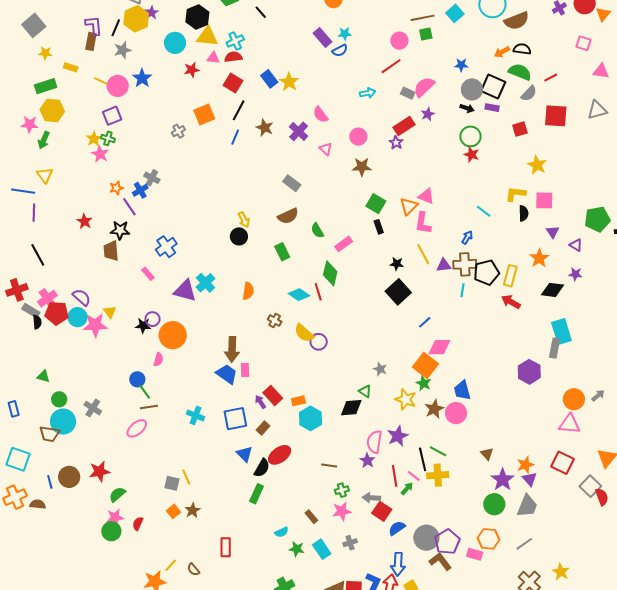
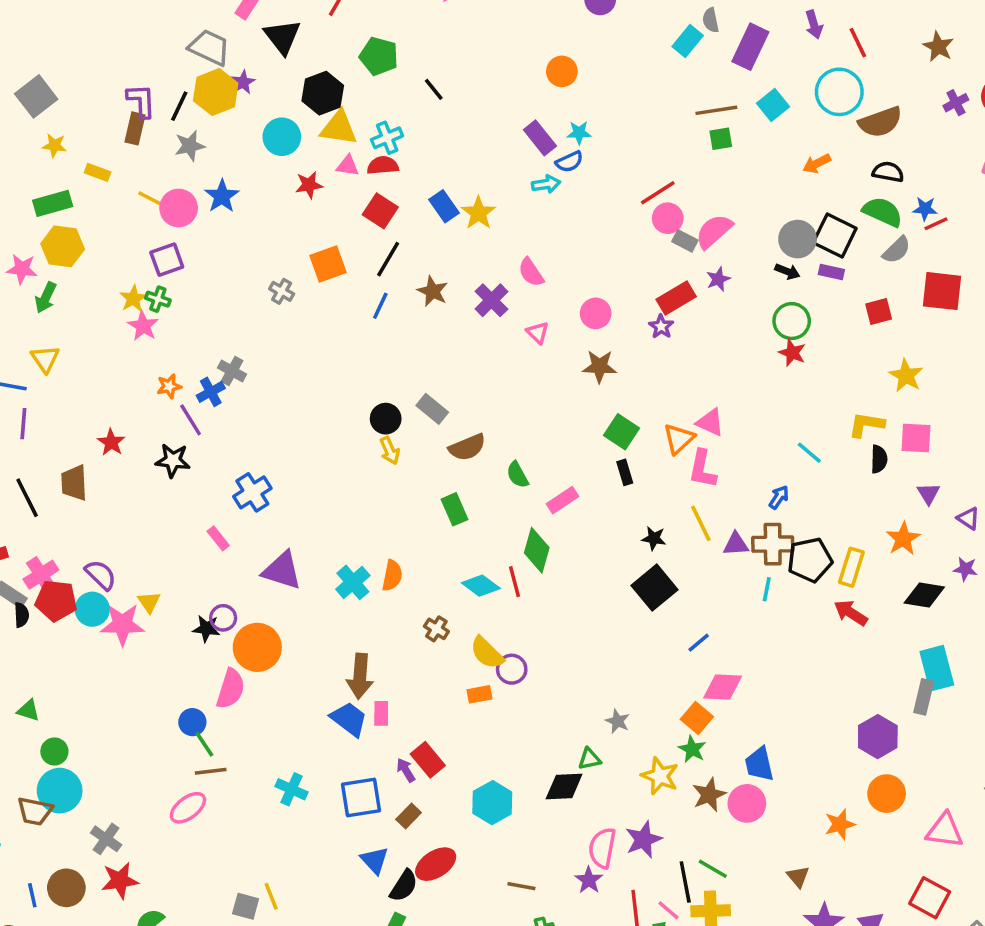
pink circle: (399, 41) -> (668, 218), moved
orange arrow: (502, 52) -> (817, 164), moved
blue star: (461, 65) -> (925, 209), moved
cyan arrow: (368, 93) -> (546, 184), moved
gray cross: (178, 131) -> (282, 291), turned -32
gray rectangle: (292, 183) -> (432, 409), moved
black circle: (239, 236) -> (386, 419), moved
brown trapezoid: (111, 251) -> (74, 483), moved
cyan cross: (205, 283) -> (353, 582), moved
pink semicircle: (158, 359) -> (231, 689), size x1.6
orange square: (425, 365) -> (697, 718), size x0.7
green triangle: (365, 391) -> (589, 759), turned -48
orange circle: (574, 399) -> (887, 794), moved
orange rectangle: (298, 401) -> (480, 694), moved
gray cross: (93, 408) -> (106, 839), moved
orange star: (525, 465) -> (840, 824), moved

